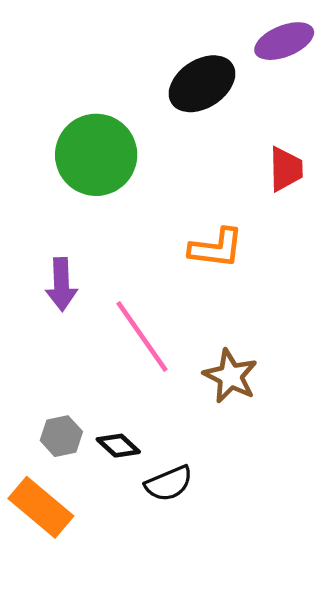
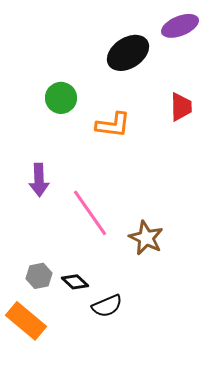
green circle: (96, 155) -> (61, 98), size x0.6
orange L-shape: (216, 248) -> (113, 125), moved

